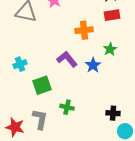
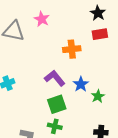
green star: (110, 49) -> (98, 96), moved
green square: (42, 85) -> (57, 104), moved

